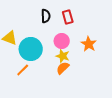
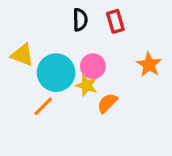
pink circle: (62, 41) -> (93, 66), moved
yellow star: (63, 56) -> (87, 85), moved

